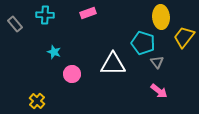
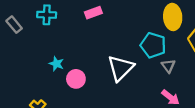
cyan star: (54, 52) -> (56, 64), moved
white triangle: (113, 64) -> (121, 68), turned -44

